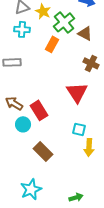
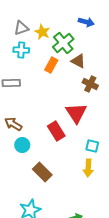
brown triangle: (85, 33) -> (78, 61), moved
red rectangle: (39, 110) -> (56, 131), moved
cyan square: (79, 129) -> (92, 146), moved

